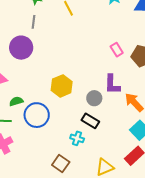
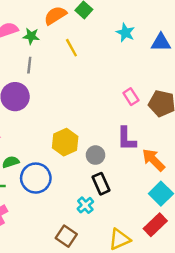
gray circle: (94, 98) -> (95, 155), moved
black rectangle: (90, 121) -> (101, 184), turned 36
cyan cross: (77, 138) -> (85, 205), turned 32

